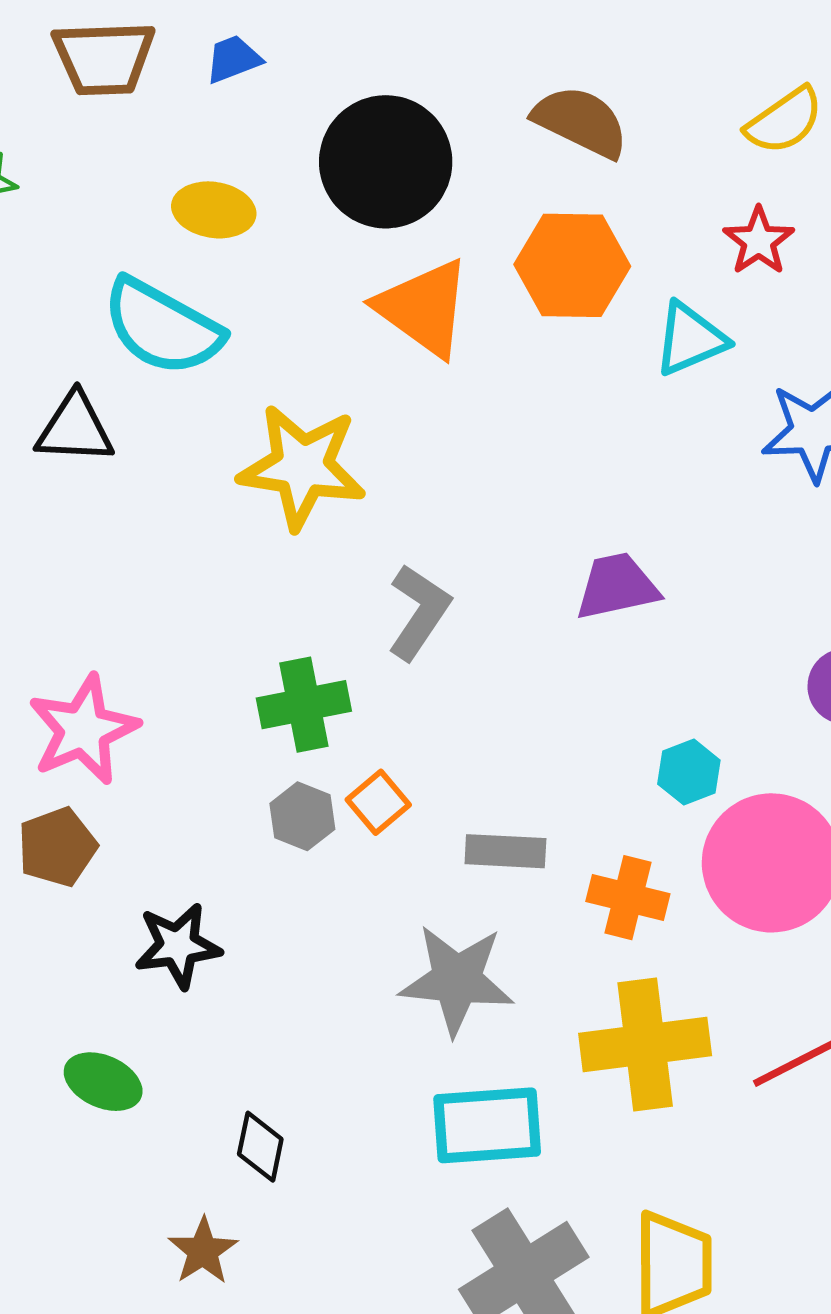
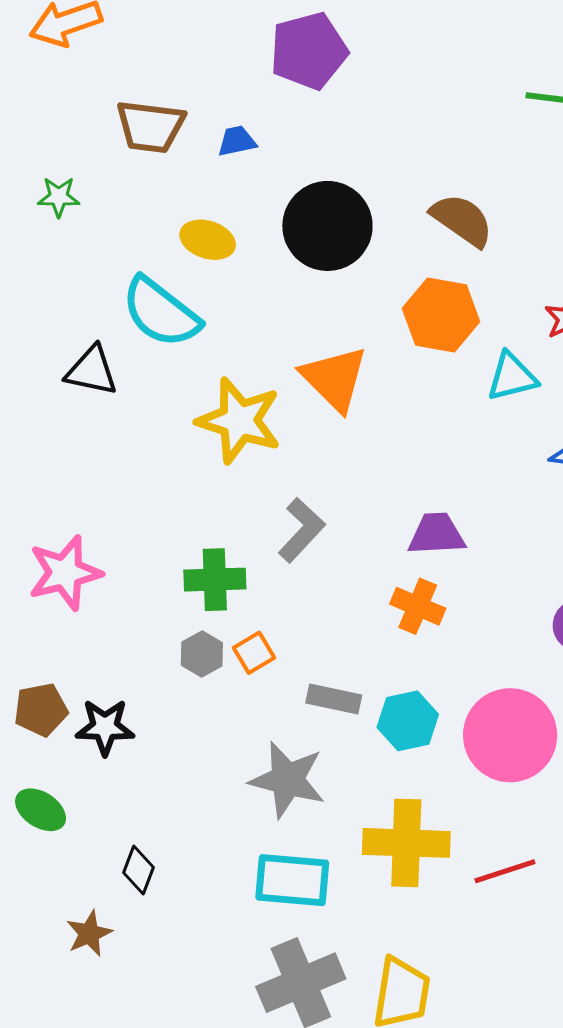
orange triangle: (424, 308) -> (335, 379), moved
cyan hexagon: (689, 772) -> (408, 721), moved, size x1.4
brown pentagon: (57, 847) -> (41, 710), moved
orange cross: (628, 898) -> (418, 606), moved

